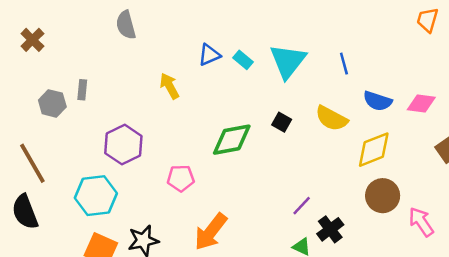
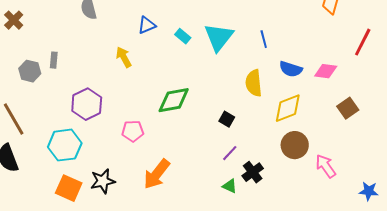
blue triangle: (209, 55) -> (147, 25), moved
yellow semicircle: (331, 118) -> (254, 83), turned 56
black square: (282, 122) -> (227, 119), moved

